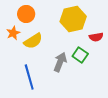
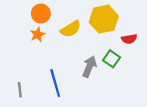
orange circle: (26, 14) -> (41, 14), moved
yellow semicircle: (33, 41) -> (71, 29), moved

